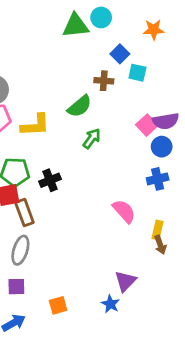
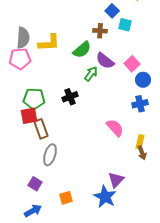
purple semicircle: (166, 121) -> (105, 61), moved, turned 48
yellow L-shape: (35, 125) -> (49, 43), moved
black cross: (50, 180) -> (70, 97), moved
gray ellipse: (20, 250) -> (50, 155), moved
purple square: (16, 287) -> (35, 184), turned 32
blue star: (111, 304) -> (105, 197), size x1.6

